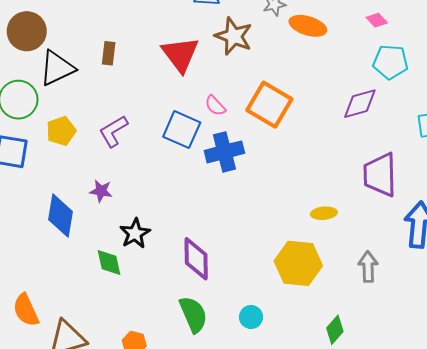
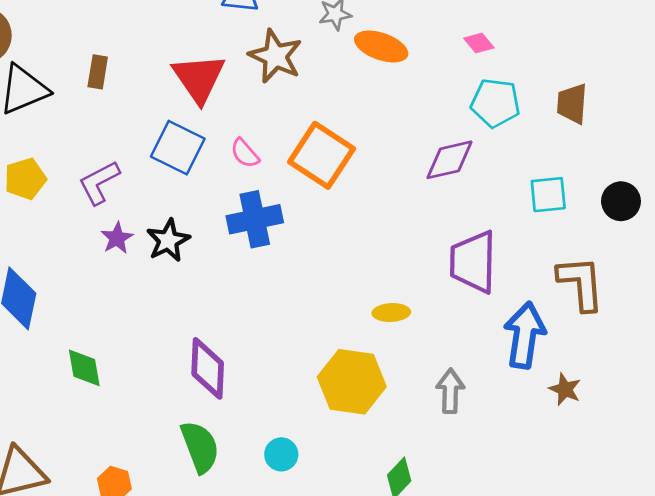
blue square: (182, 130) -> (178, 148), moved
purple star: (101, 191) -> (117, 238), moved, turned 30
black star: (135, 233) -> (168, 240), moved

